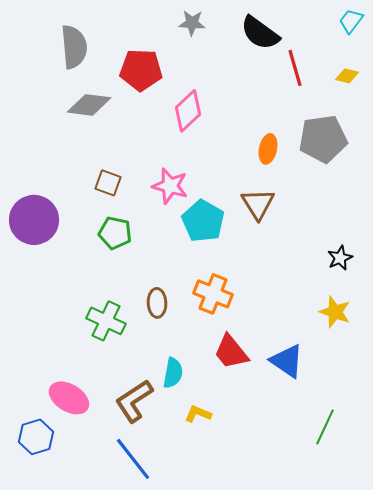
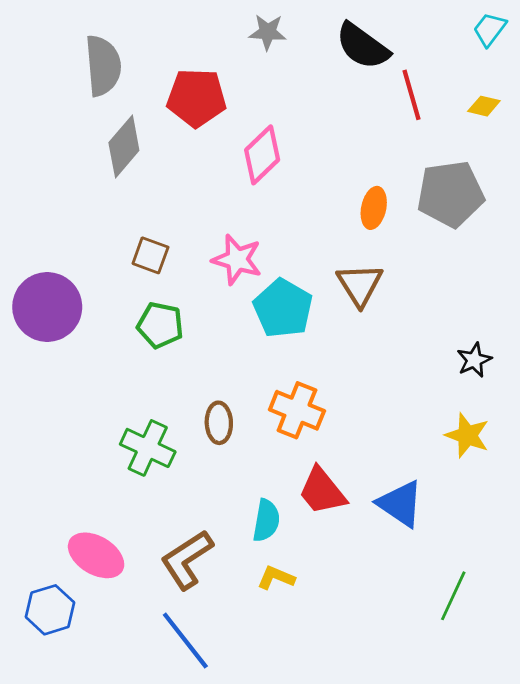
gray diamond: (89, 105) -> (124, 147), turned -57
cyan semicircle: (173, 373) -> (266, 520), moved

